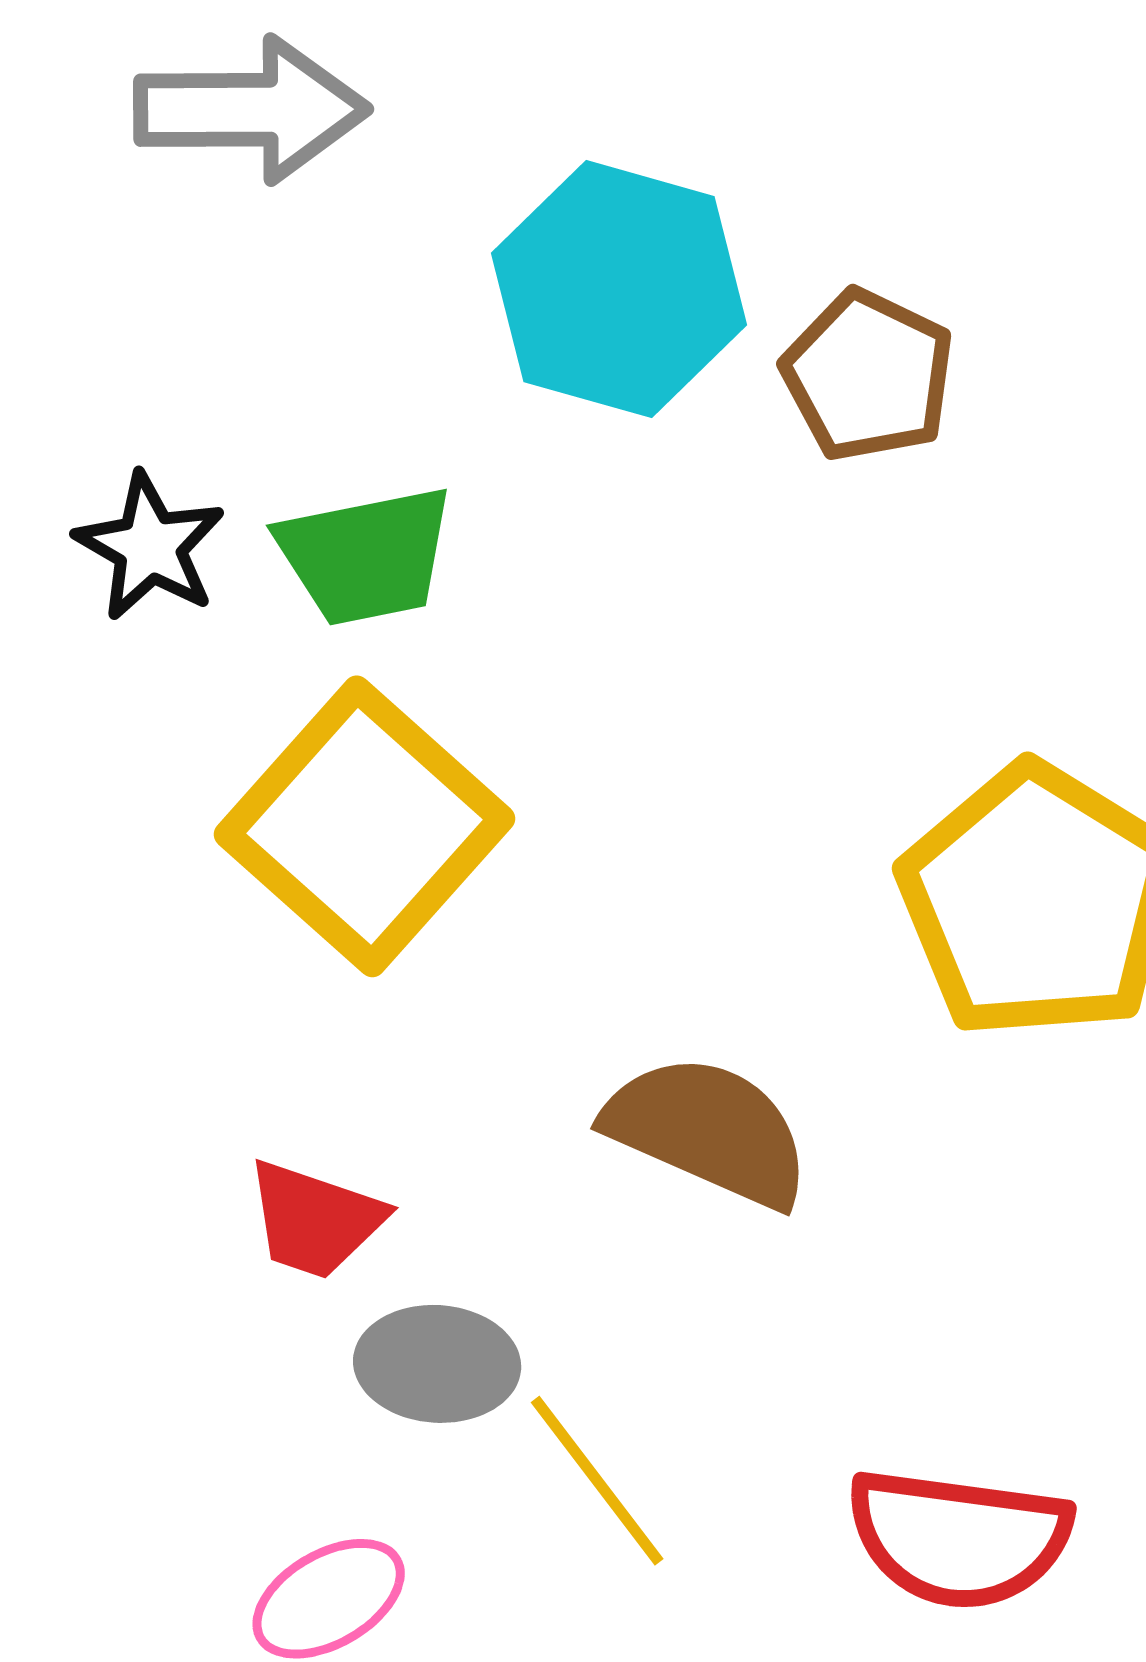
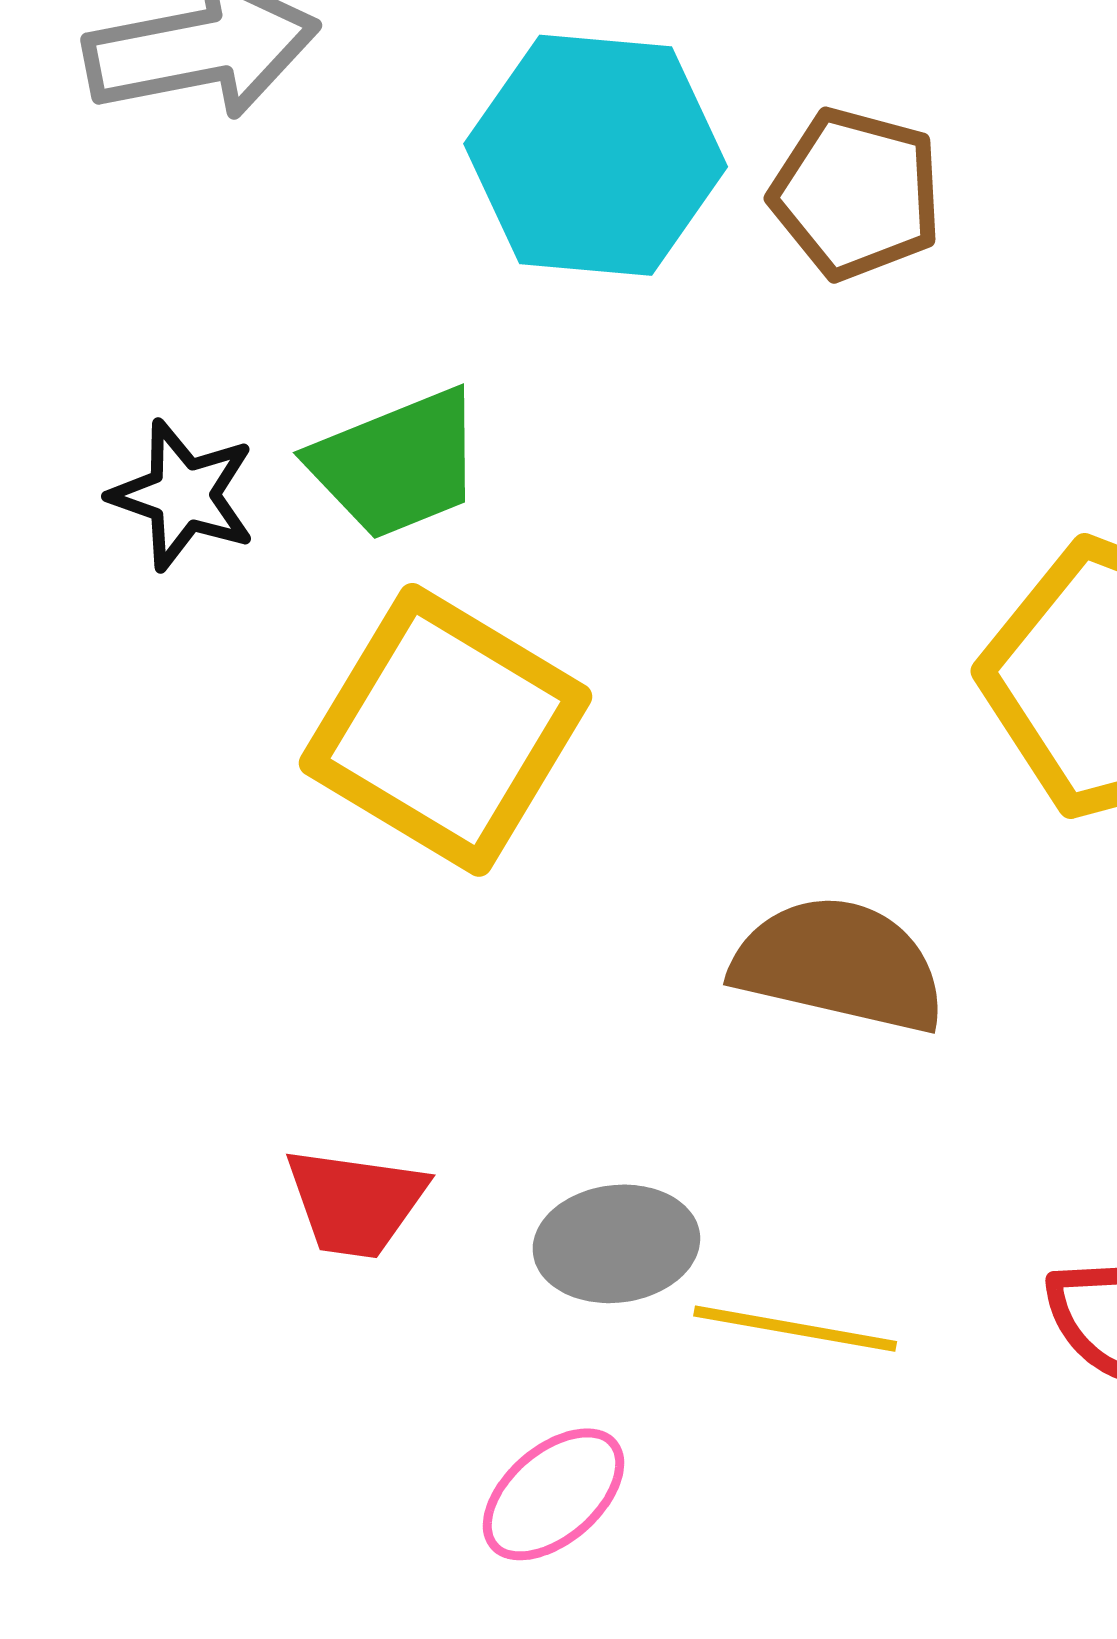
red trapezoid: (315, 1220) -> (355, 1202), moved
yellow line: (597, 1481) -> (795, 1329), turned -32

